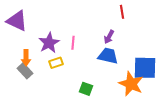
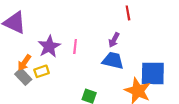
orange arrow: (26, 58) -> (24, 63), turned 35
yellow rectangle: (56, 63) -> (42, 71), moved

